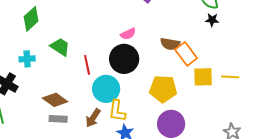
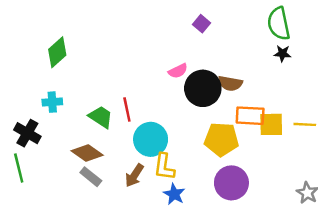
green trapezoid: (60, 47) -> (101, 117), moved
orange rectangle: (186, 54) -> (250, 116), moved, turned -50
black circle: (124, 59) -> (203, 88), moved
gray rectangle: (58, 119) -> (91, 177), turned 36

